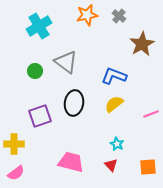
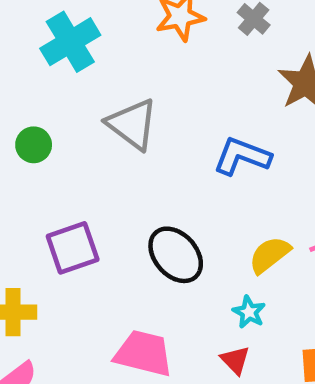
green circle: (35, 71) -> (34, 145), moved
black ellipse: (74, 103) -> (176, 255), moved, turned -50
yellow semicircle: (114, 104) -> (270, 255), moved

